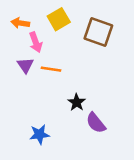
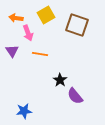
purple triangle: (25, 65) -> (12, 51), moved
blue star: (39, 134) -> (24, 111), moved

